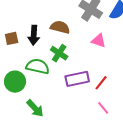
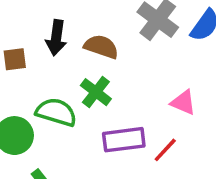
black arrow: (34, 35) -> (56, 38), moved
pink triangle: (99, 41) -> (183, 102), moved

